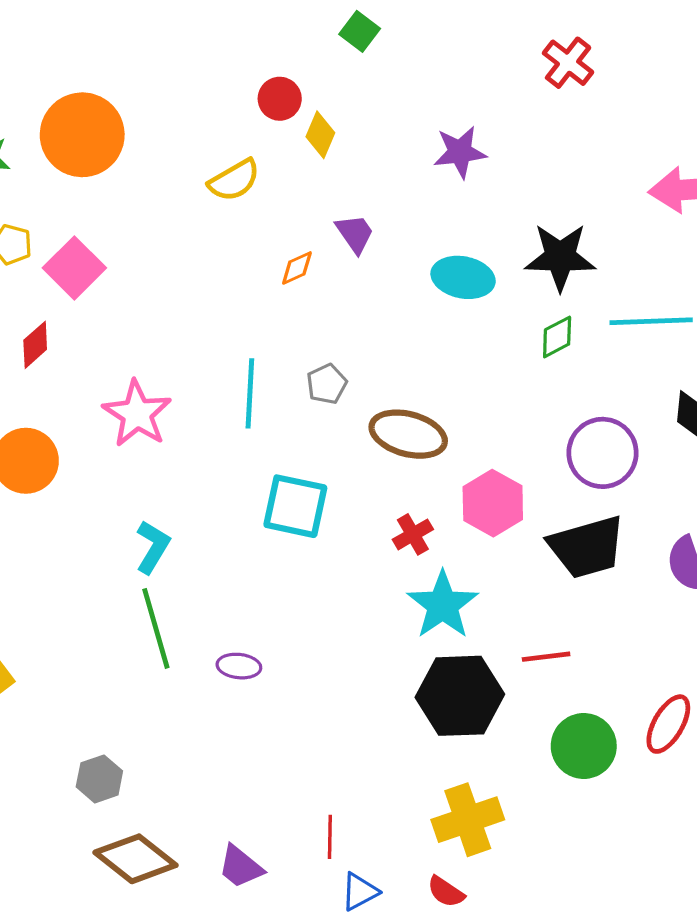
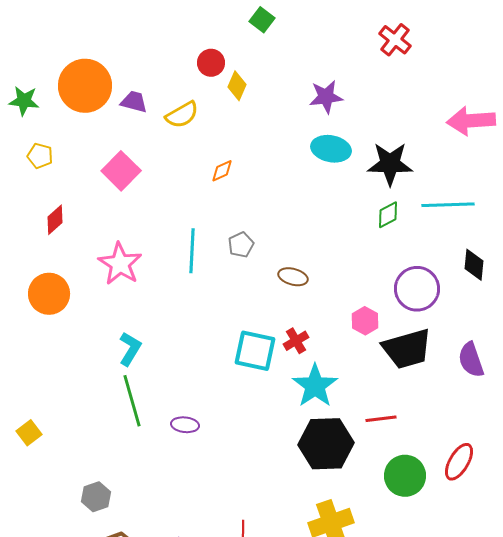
purple trapezoid: (355, 234) -> (134, 102), moved, turned -40
pink square: (74, 268) -> (121, 171), moved
cyan ellipse: (463, 277) -> (331, 149), moved
brown ellipse: (408, 434) -> (293, 277), size x0.6
pink hexagon: (493, 503) -> (365, 321), moved, size x0.7
cyan square: (295, 506) -> (255, 351), moved

